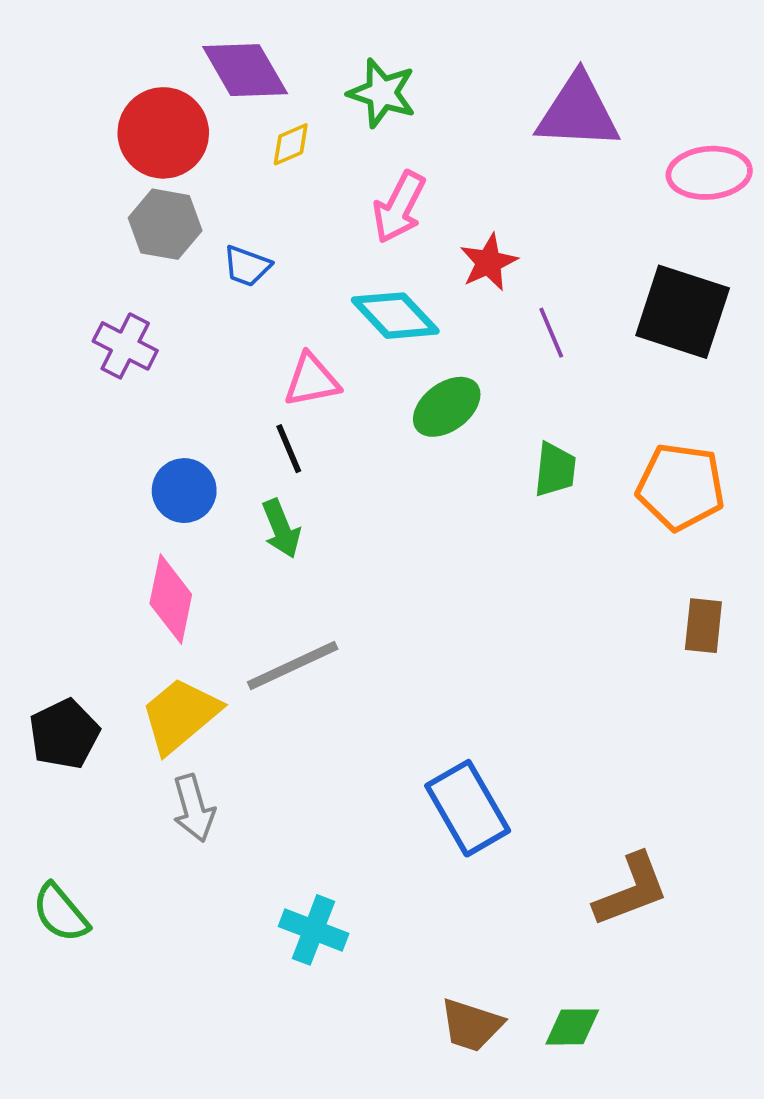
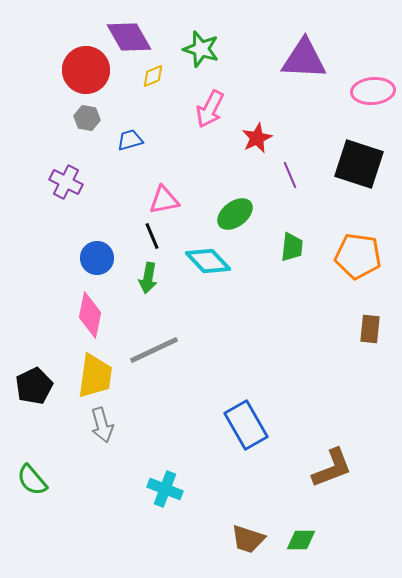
gray hexagon: (165, 224) -> (87, 118), size x0.7
blue trapezoid: (247, 266) -> (130, 140), turned 144
cyan diamond: (395, 316) -> (208, 261), moved
green arrow: (281, 529) -> (148, 278), turned 32
yellow trapezoid: (180, 715) -> (95, 376), turned 138

